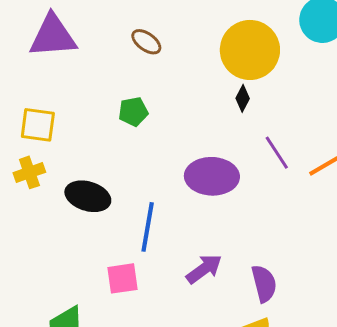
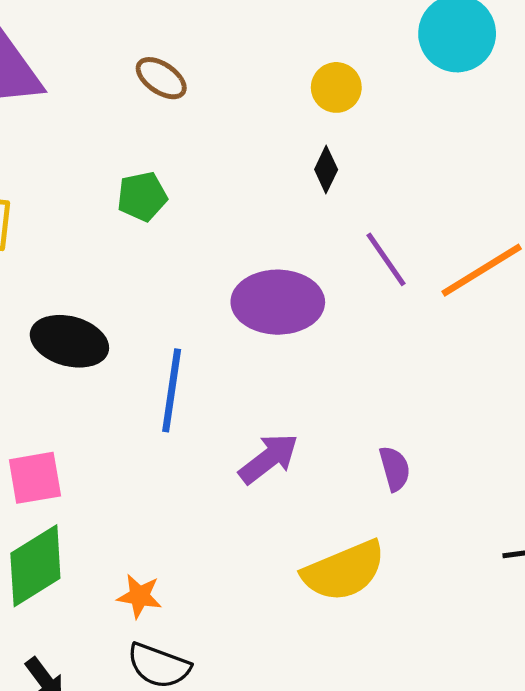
yellow circle: (250, 50) -> (336, 87), size x0.5
pink square: (122, 278) -> (35, 478), moved
purple semicircle: (264, 284) -> (395, 469), moved, size x0.7

